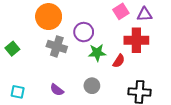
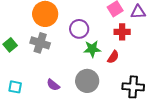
red cross: (136, 40) -> (122, 32), moved, size x0.7
gray cross: (57, 46) -> (40, 43), moved
gray circle: (92, 86) -> (87, 81), size x1.5

